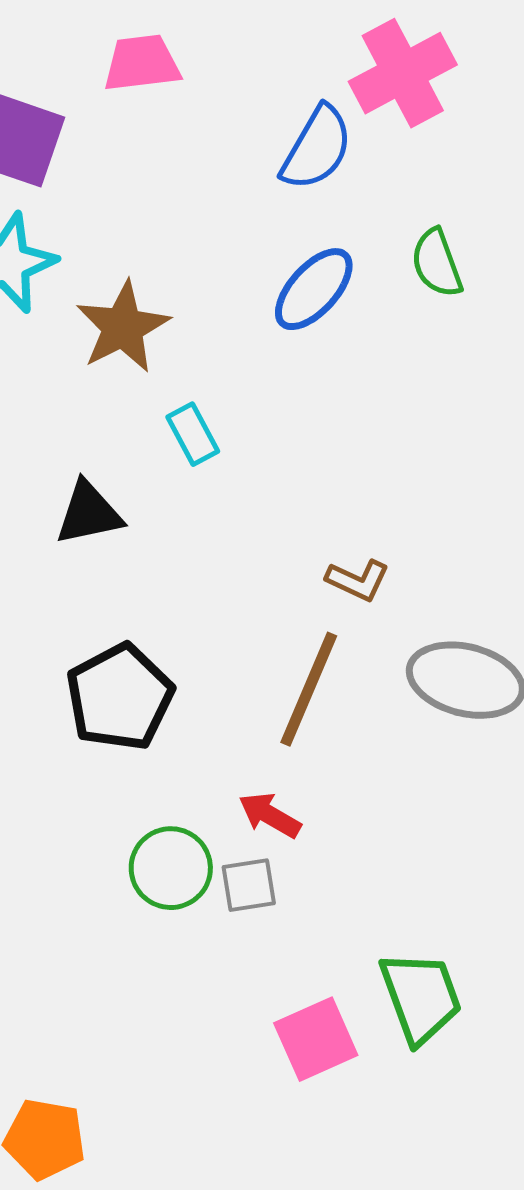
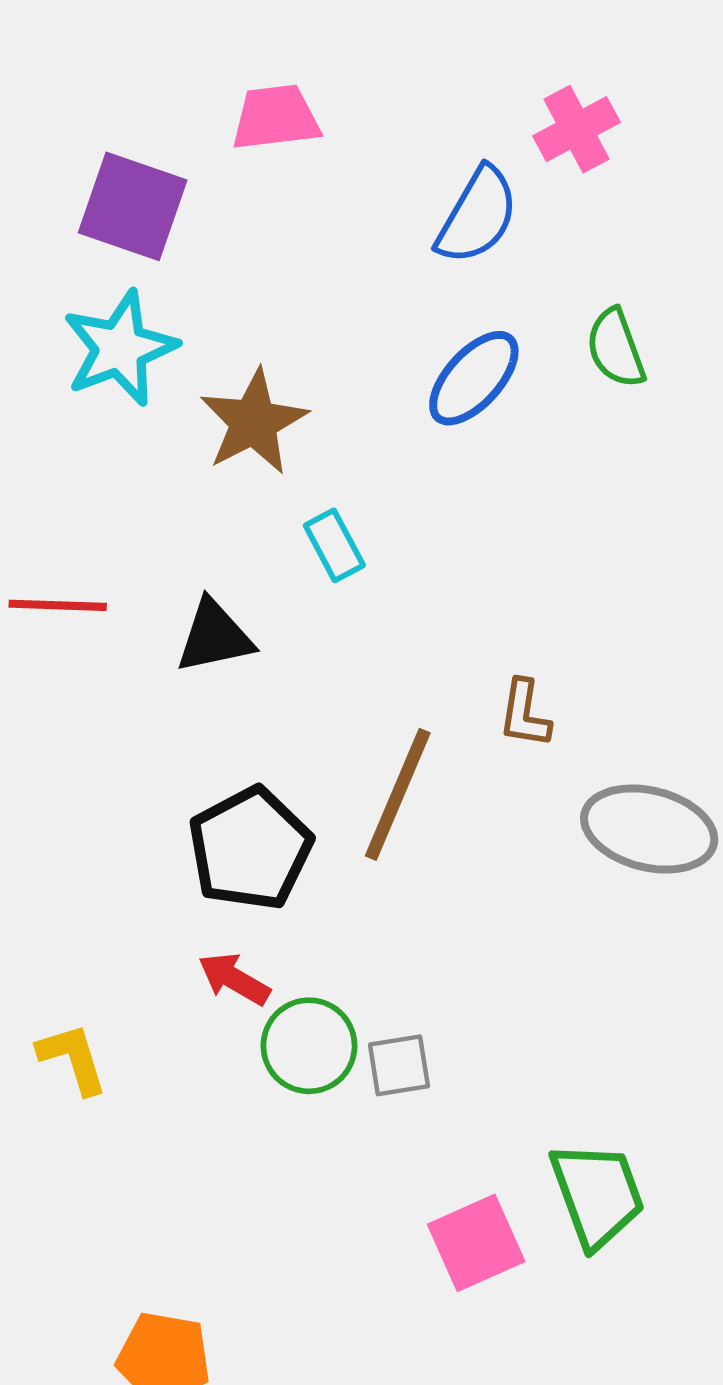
pink cross: (403, 73) -> (576, 129), size x0.7
brown L-shape: (358, 580) -> (525, 714), turned 74
brown line: (309, 689) -> (398, 794), moved
red arrow: (270, 815) -> (234, 979), moved

